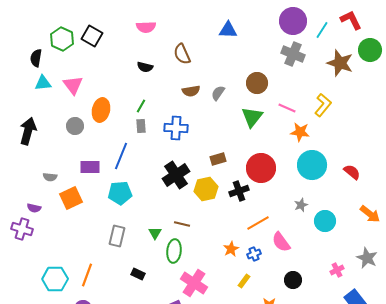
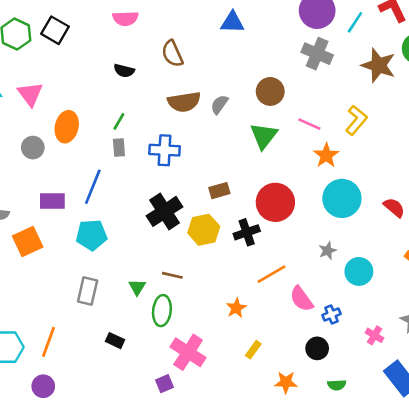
brown semicircle: (191, 91) -> (184, 102), size x1.4
orange star: (300, 132) -> (326, 155), turned 30
blue cross: (254, 254) -> (331, 314), moved
pink cross: (337, 270) -> (375, 335), turned -32

